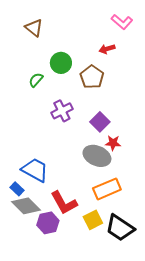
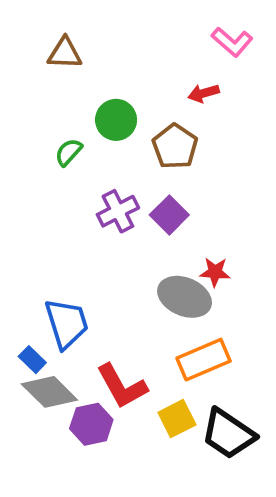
brown triangle: (34, 28) -> (65, 53), turned -36
purple square: (100, 122) -> (169, 215), moved
blue trapezoid: (35, 170) -> (67, 323), turned 44

